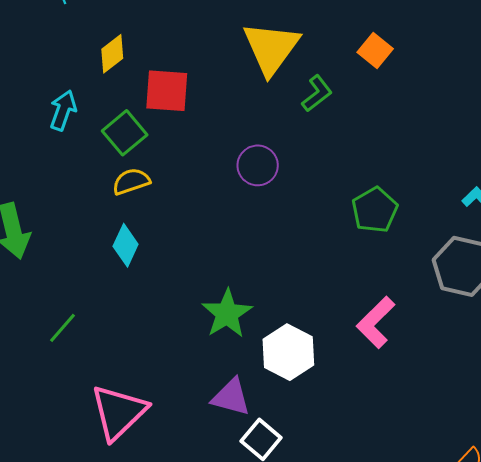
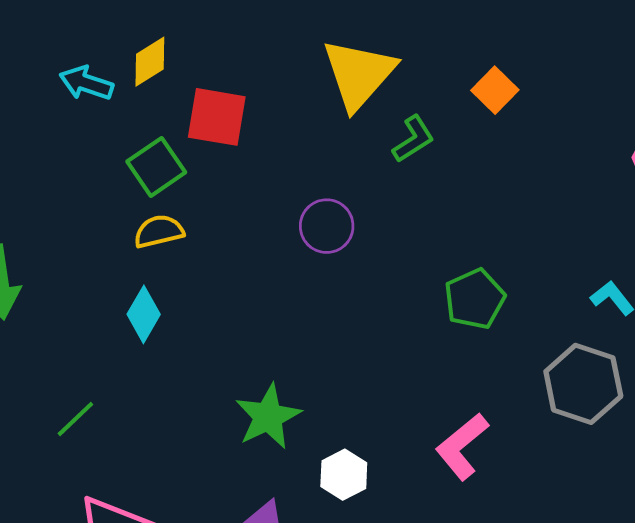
cyan arrow: (63, 110) -> (86, 83), moved, turned -96
green line: (63, 328) -> (75, 419), moved
white hexagon: (288, 352) -> (344, 475), size x0.7

